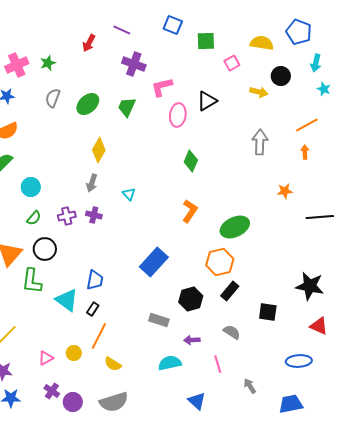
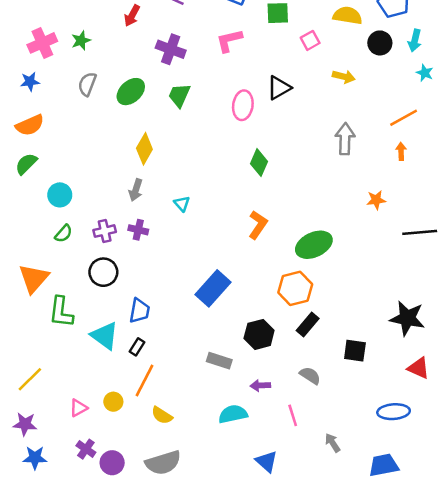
purple cross: (134, 64) -> (171, 49), moved
black circle: (281, 76) -> (380, 43), moved
pink L-shape: (162, 87) -> (229, 40), moved
black circle: (45, 249) -> (103, 272), moved

